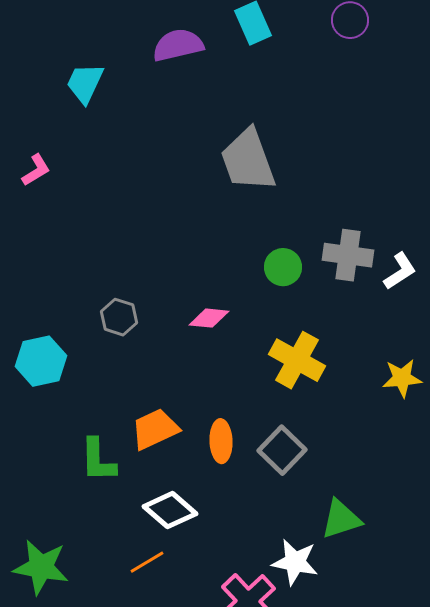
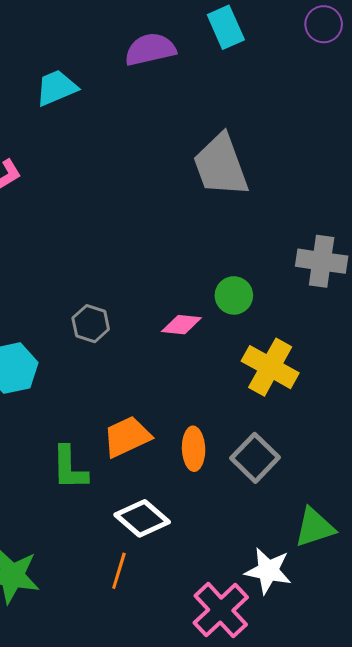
cyan trapezoid: (85, 83) -> (56, 88), turned 42
green circle: (283, 267) -> (234, 295), moved
orange line: (147, 562) -> (119, 571), turned -42

